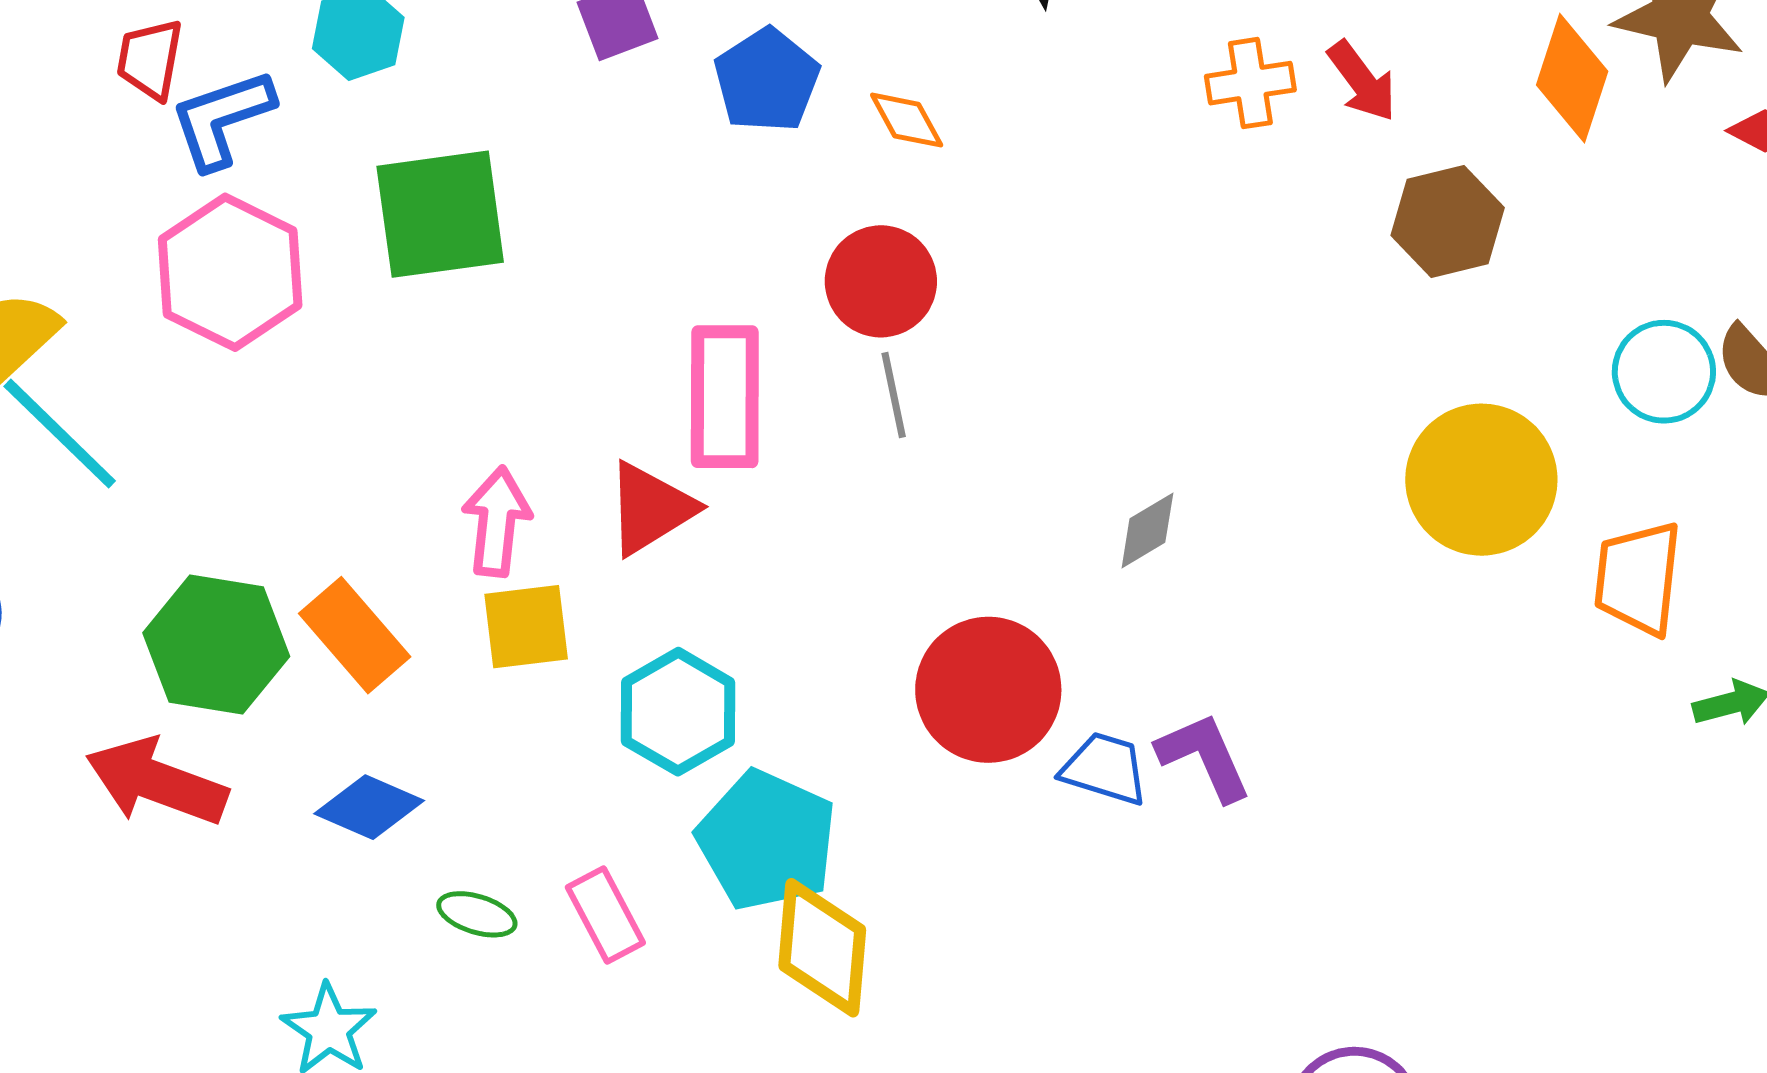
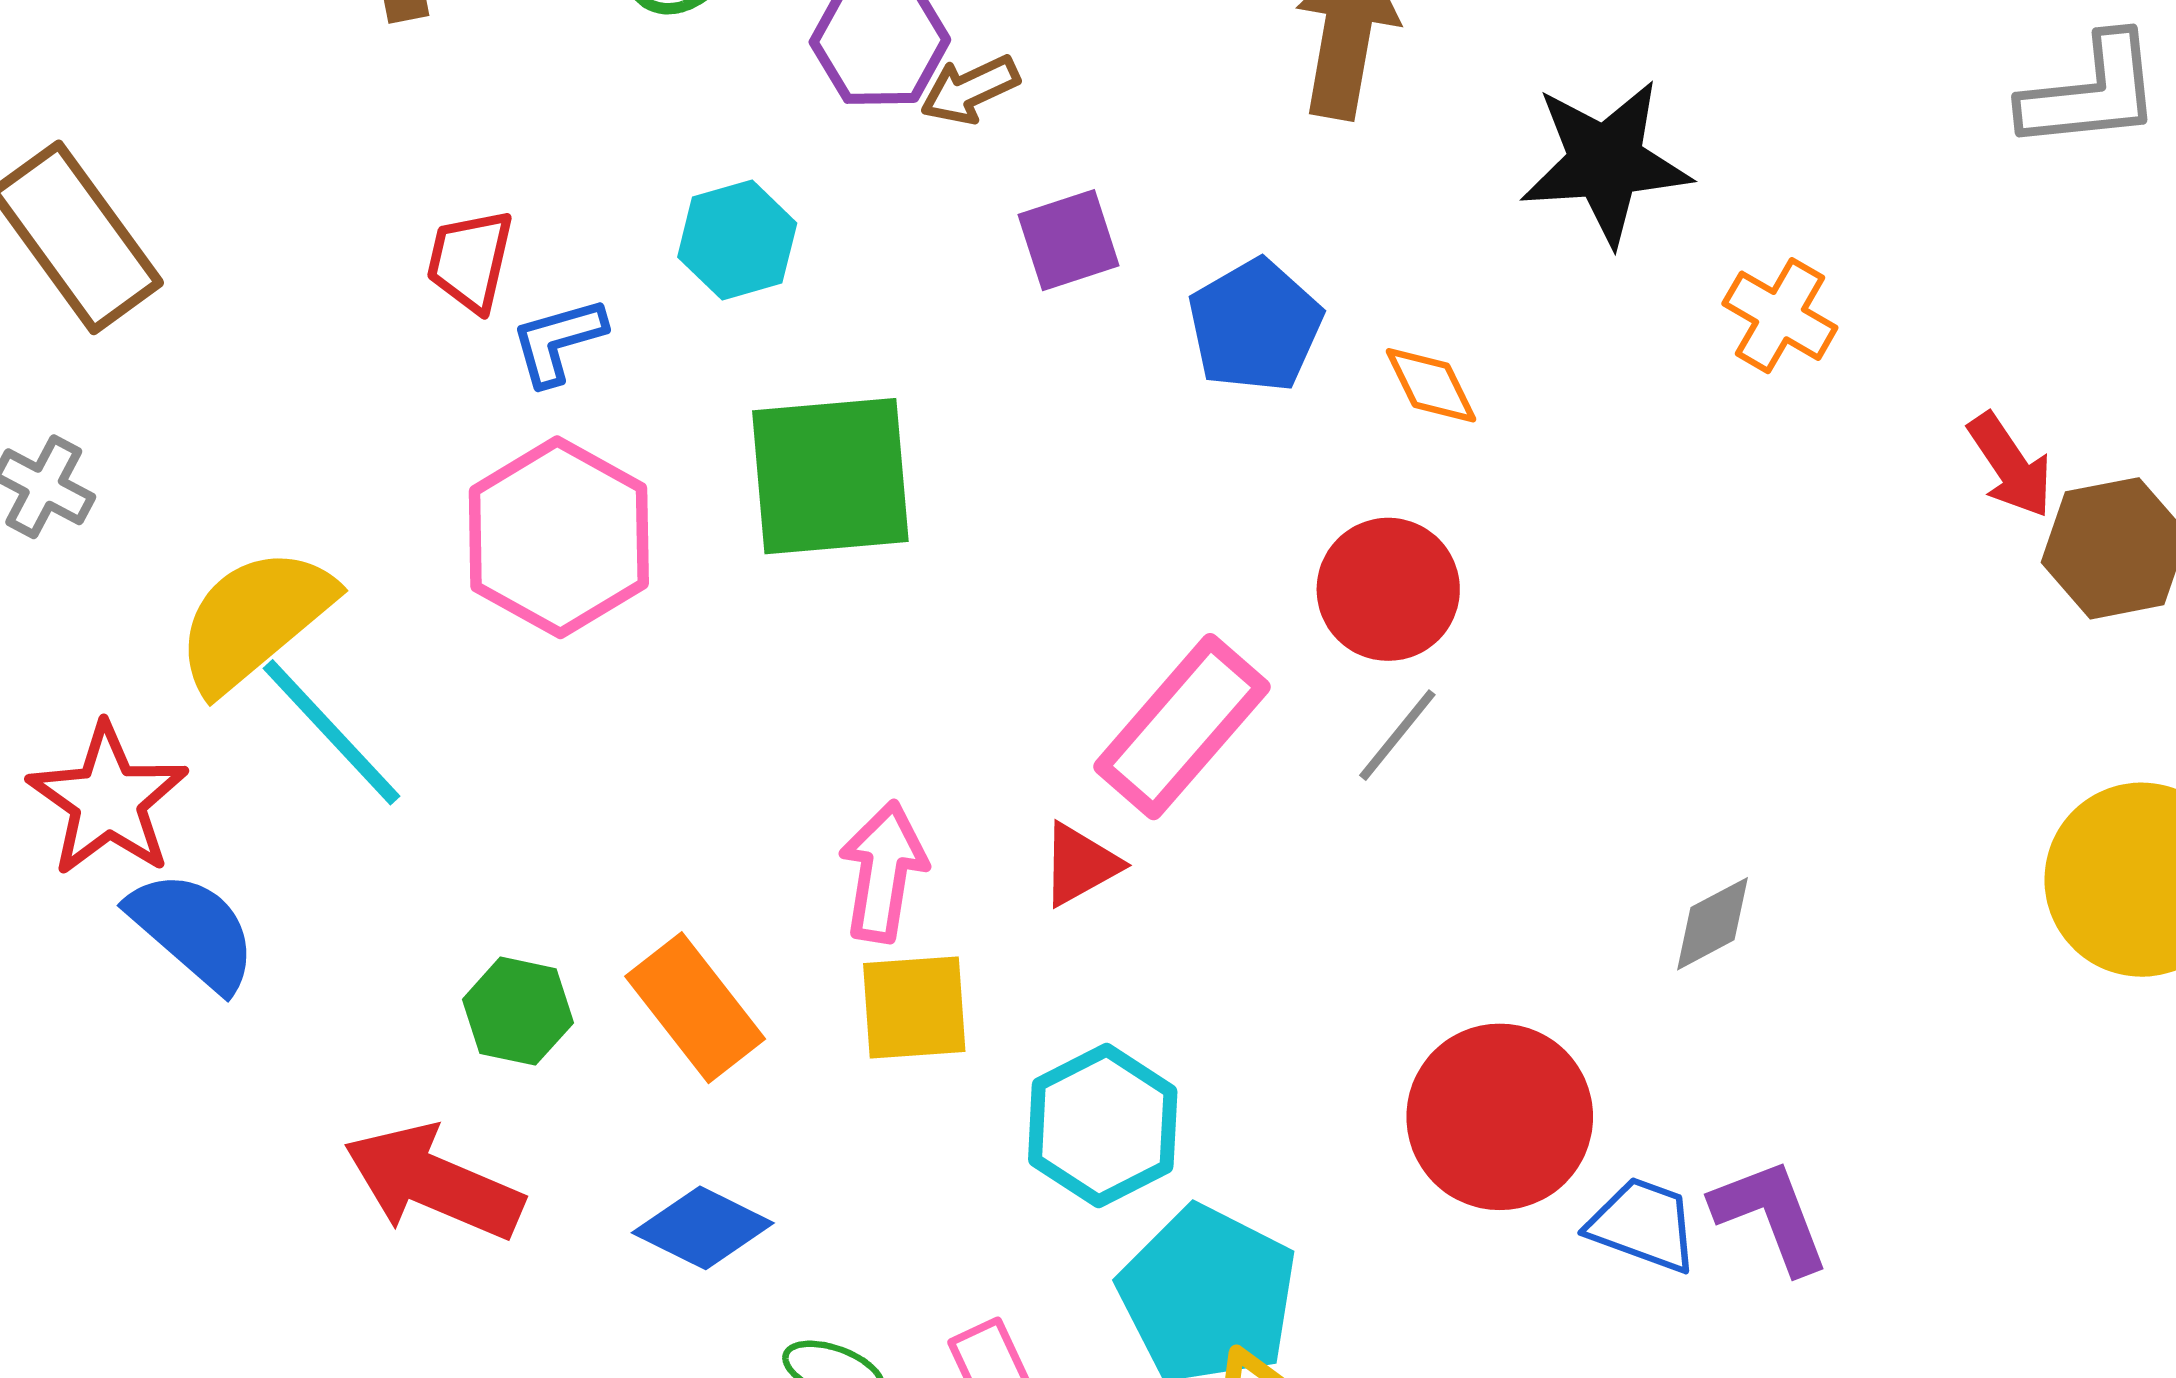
red arrow: (1362, 81) -> (2010, 465), moved
orange cross: (1250, 83) -> (1780, 316), moved, turned 36
blue L-shape: (222, 119) -> (558, 341), size x0.7
gray line: (894, 395) -> (1397, 735), turned 48
pink rectangle: (725, 397) -> (1182, 727), turned 38
red triangle: (650, 508) -> (1080, 864), size x0.7
green hexagon: (216, 645) -> (518, 1011), size x0.6

